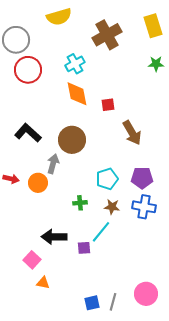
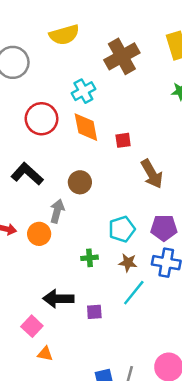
red circle: (28, 70) -> (42, 119), moved
brown circle: (72, 140) -> (80, 182), size x0.7
cyan line: (101, 232) -> (134, 293), moved

